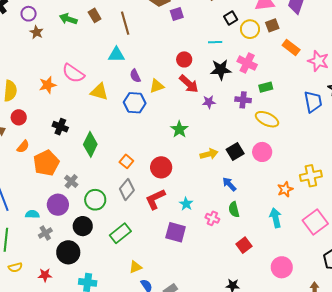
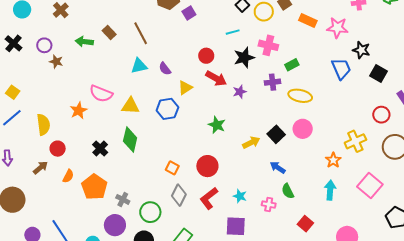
purple semicircle: (135, 76) -> (165, 69), moved
black cross: (60, 127) -> (100, 149), turned 35
green diamond: (90, 144) -> (130, 139), moved
cyan arrow: (276, 218) -> (330, 190), turned 30

